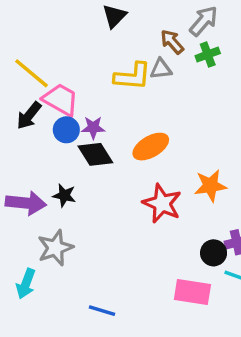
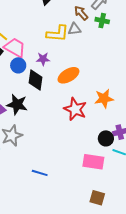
green cross: (208, 55) -> (102, 21), turned 32
purple star: (93, 128) -> (43, 59), moved
black diamond: (95, 154) -> (36, 80), turned 40
black star: (64, 195) -> (17, 104), size x1.5

